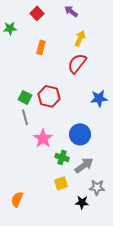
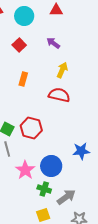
red semicircle: (77, 63) -> (59, 95), turned 65
blue star: (99, 98) -> (81, 151), moved
blue circle: (80, 134) -> (51, 166), moved

